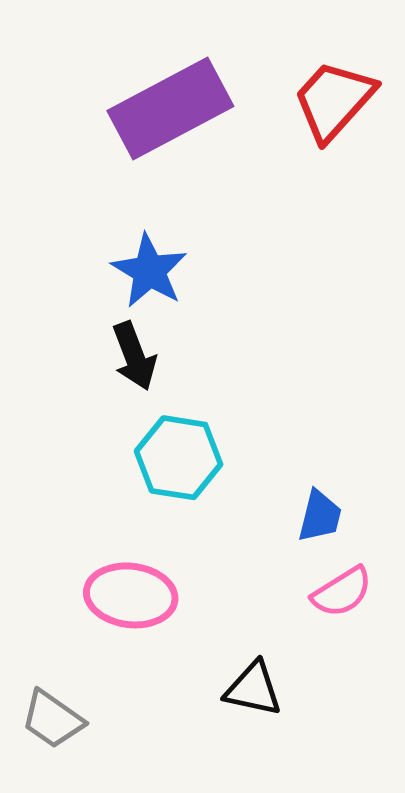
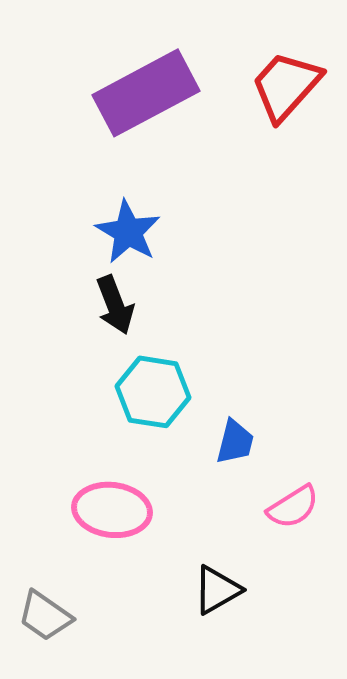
blue trapezoid: (320, 516) -> (235, 442), moved
black triangle: (253, 689) -> (217, 590), turned -42

